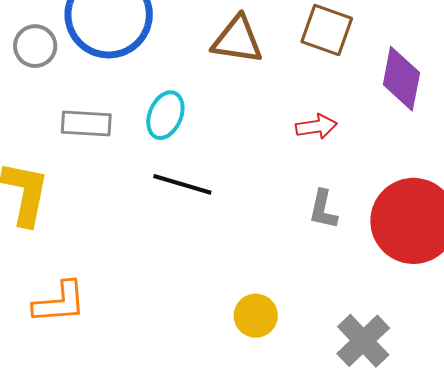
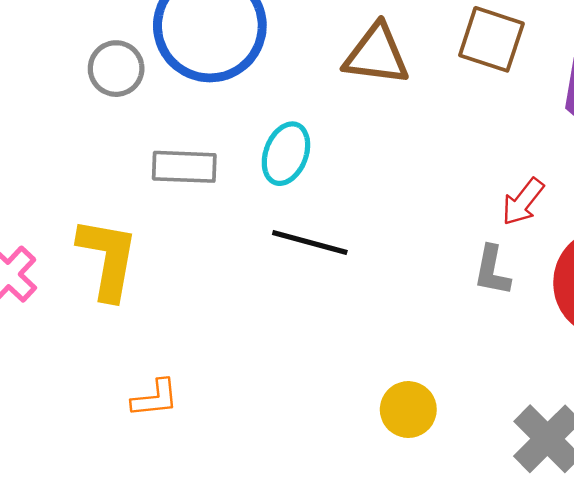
red arrow: (316, 127) -> (523, 202), moved, turned 138
orange L-shape: (60, 302) -> (155, 398), size x0.7

